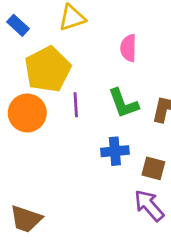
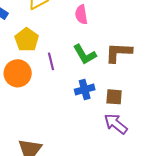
yellow pentagon: (48, 69) -> (27, 40), size x0.7

